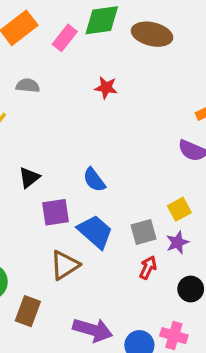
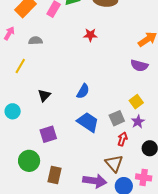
red star: (106, 88) -> (90, 35), moved
blue semicircle: (94, 180) -> (83, 91), turned -105
purple square: (56, 212) -> (48, 134), moved
brown triangle: (65, 265) -> (114, 163), moved, turned -30

